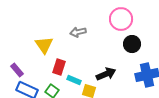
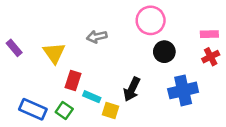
purple rectangle: (17, 70) -> (14, 48), moved
black arrow: (106, 74) -> (132, 89), turned 138

